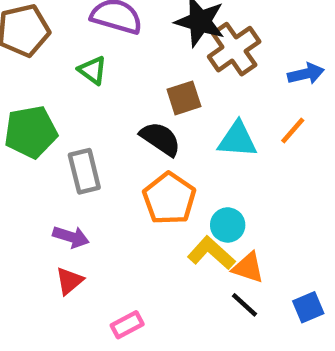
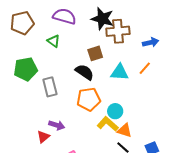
brown cross: (234, 49) -> (118, 31), turned 30
orange pentagon: (169, 199) -> (89, 99), turned 30
purple arrow: (71, 237) -> (57, 125), moved

